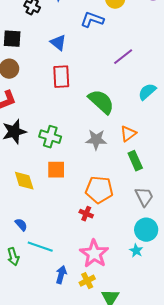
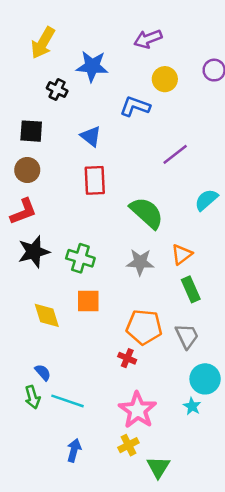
gray trapezoid: (144, 197) -> (187, 336), moved
green arrow: (13, 257) -> (32, 397), moved
blue arrow: (61, 275) -> (74, 450), moved

